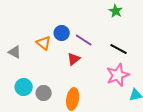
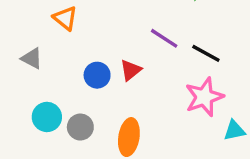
blue circle: (62, 33) -> (97, 75), moved
purple line: (84, 40) -> (164, 38), moved
orange triangle: (44, 43) -> (65, 18), moved

